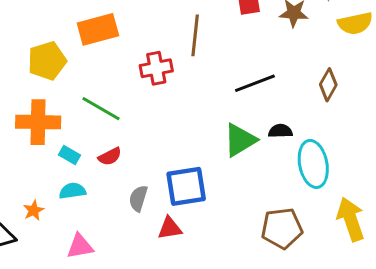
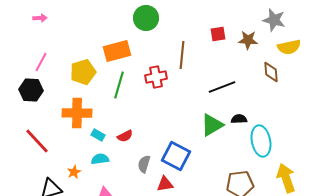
brown diamond: (328, 85) -> (271, 72), moved, turned -35
green line: (101, 109) -> (119, 85), moved, turned 76
blue square: (186, 186) -> (176, 156), turned 36

